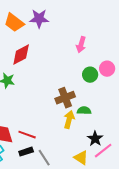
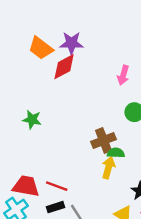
red diamond: (21, 55) -> (64, 67), moved
green semicircle: (84, 111) -> (116, 153), moved

